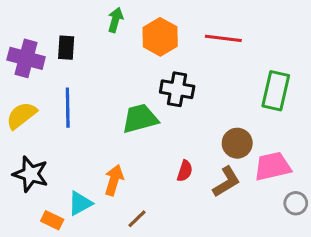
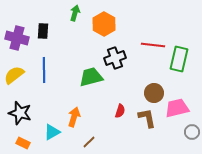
red line: (223, 38) -> (153, 45), moved
black cross: (177, 89) -> (115, 58), turned -30
brown L-shape: (226, 182) -> (147, 118), turned -70
orange rectangle: (52, 220) -> (23, 143), moved

